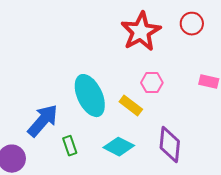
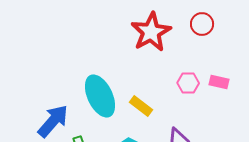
pink hexagon: (152, 83) -> (188, 83), moved

